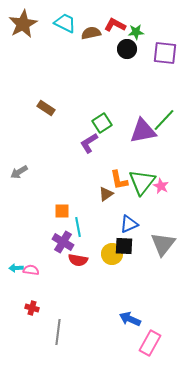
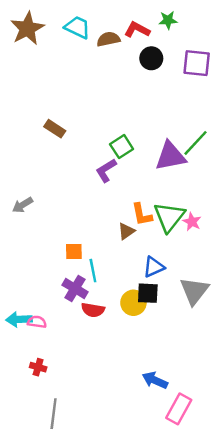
green star: (136, 32) -> (168, 20), moved
cyan arrow: (16, 268) -> (19, 319), size x1.5
gray line: (58, 332) -> (54, 414), moved

